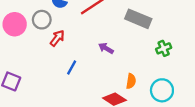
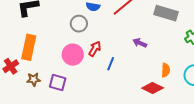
pink circle: (15, 24) -> (73, 55), moved
red arrow: (57, 38) -> (95, 49), moved

